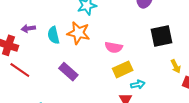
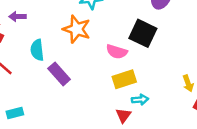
cyan semicircle: (54, 35) -> (37, 50), moved
black square: (162, 36) -> (143, 33), moved, turned 30

